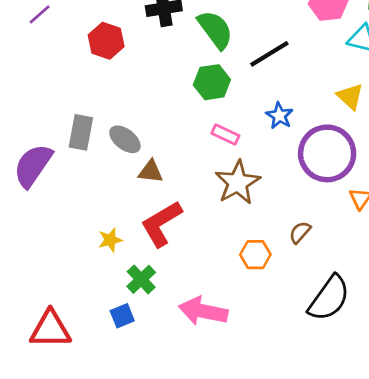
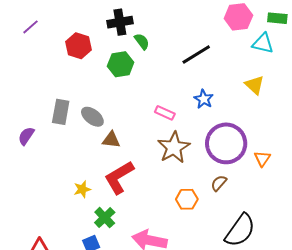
green semicircle: (215, 30) -> (142, 41), moved, size x0.6
green hexagon: (212, 82) -> (121, 64), moved
purple circle: (327, 153) -> (226, 143), moved
purple semicircle: (33, 165) -> (26, 136), size x0.6

